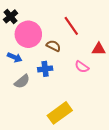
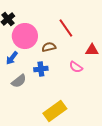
brown semicircle: (54, 46) -> (49, 47), turned -40
blue arrow: (15, 57) -> (12, 58), turned 104

